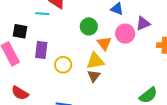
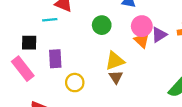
purple triangle: (143, 23) -> (159, 35), moved
orange triangle: (104, 43) -> (142, 40), moved
yellow circle: (63, 65) -> (75, 83), moved

